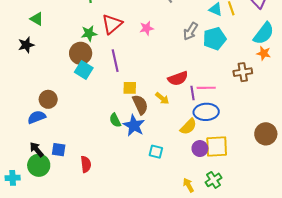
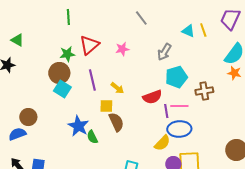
cyan pentagon: (215, 39) -> (176, 77), moved
brown cross: (243, 72) -> (204, 91), moved
yellow arrow: (162, 98) -> (117, 88), moved
blue star: (134, 125) -> (78, 126), moved

